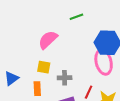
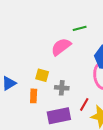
pink semicircle: (48, 40) -> (61, 47), moved

